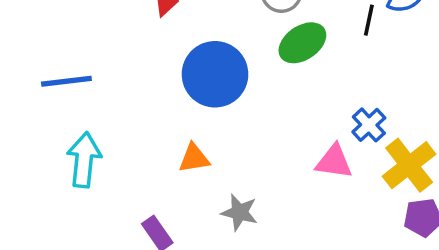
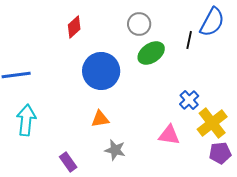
orange triangle: (194, 158) -> (100, 119), moved
pink triangle: (334, 162) -> (169, 135), moved

